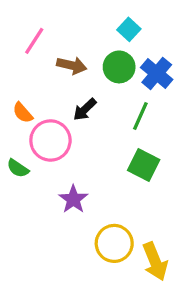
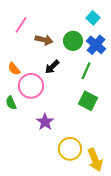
cyan square: (129, 29) -> (93, 18), moved
green semicircle: (18, 168) -> (11, 103), turned 32

